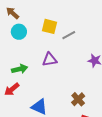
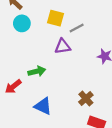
purple triangle: (50, 60) -> (63, 46), moved
green arrow: (20, 69) -> (37, 71), moved

